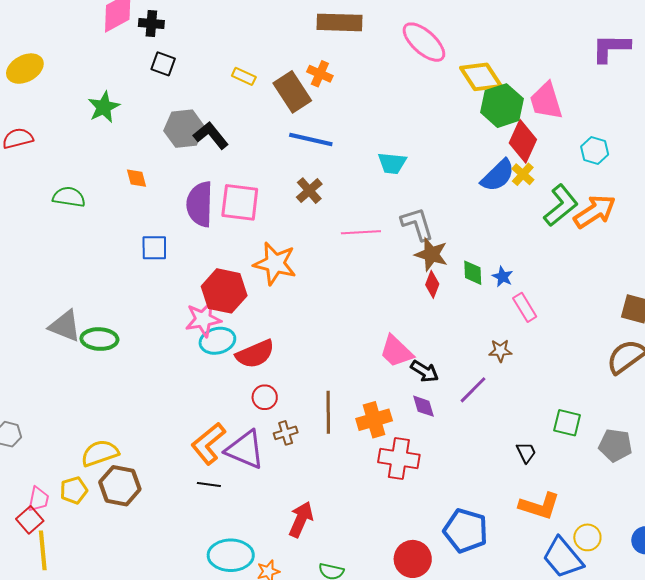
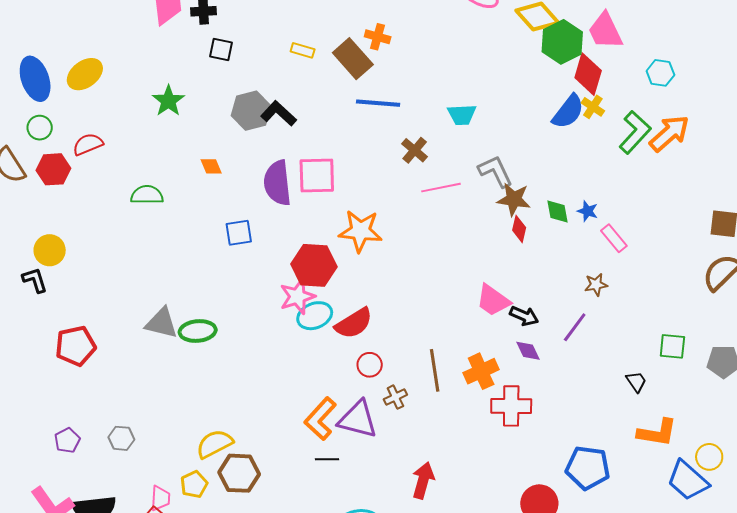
brown cross: (309, 191) -> (415, 150), moved

